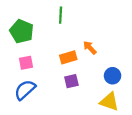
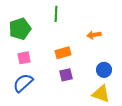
green pentagon: (22, 31) -> (20, 29), turned 30
orange arrow: (90, 48) -> (94, 35), moved, turned -56

